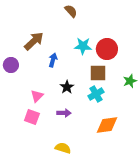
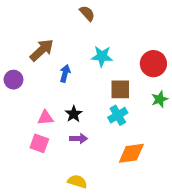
red circle: (107, 49) -> (153, 64), moved
black star: (67, 87) -> (74, 114), moved
pink triangle: (37, 96) -> (45, 118), turned 40

